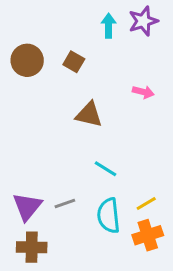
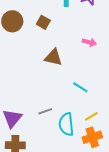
cyan line: (106, 169) -> (80, 87), moved
gray line: (65, 203) -> (45, 111), moved

